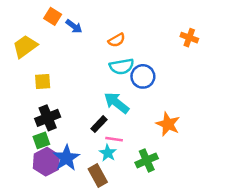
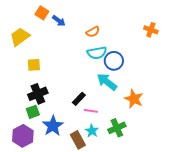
cyan arrow: (117, 103) -> (107, 82), moved
cyan star: (108, 153) -> (92, 131), moved
purple hexagon: (46, 162) -> (23, 136), moved

